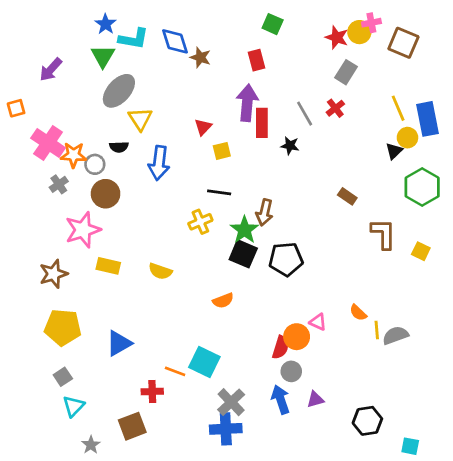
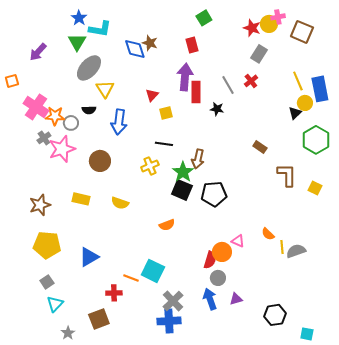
green square: (273, 24) -> (204, 18), turned 35
blue diamond: (175, 41) -> (135, 49), moved
brown circle: (106, 194) -> (100, 161), moved
pink star: (83, 230) -> (62, 149), moved

